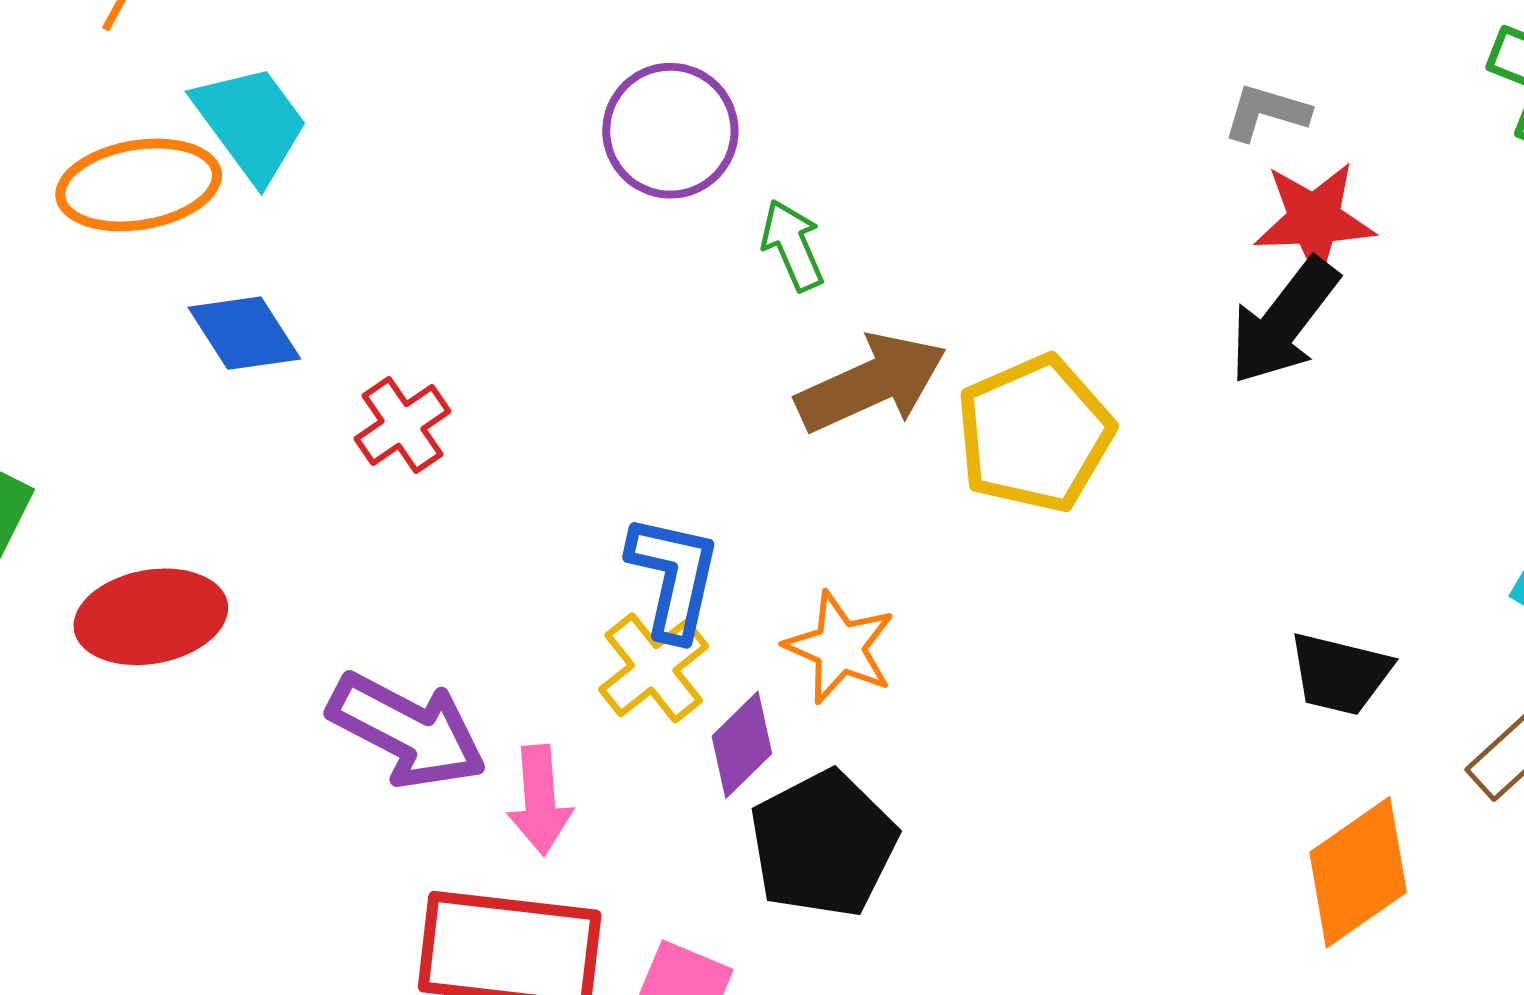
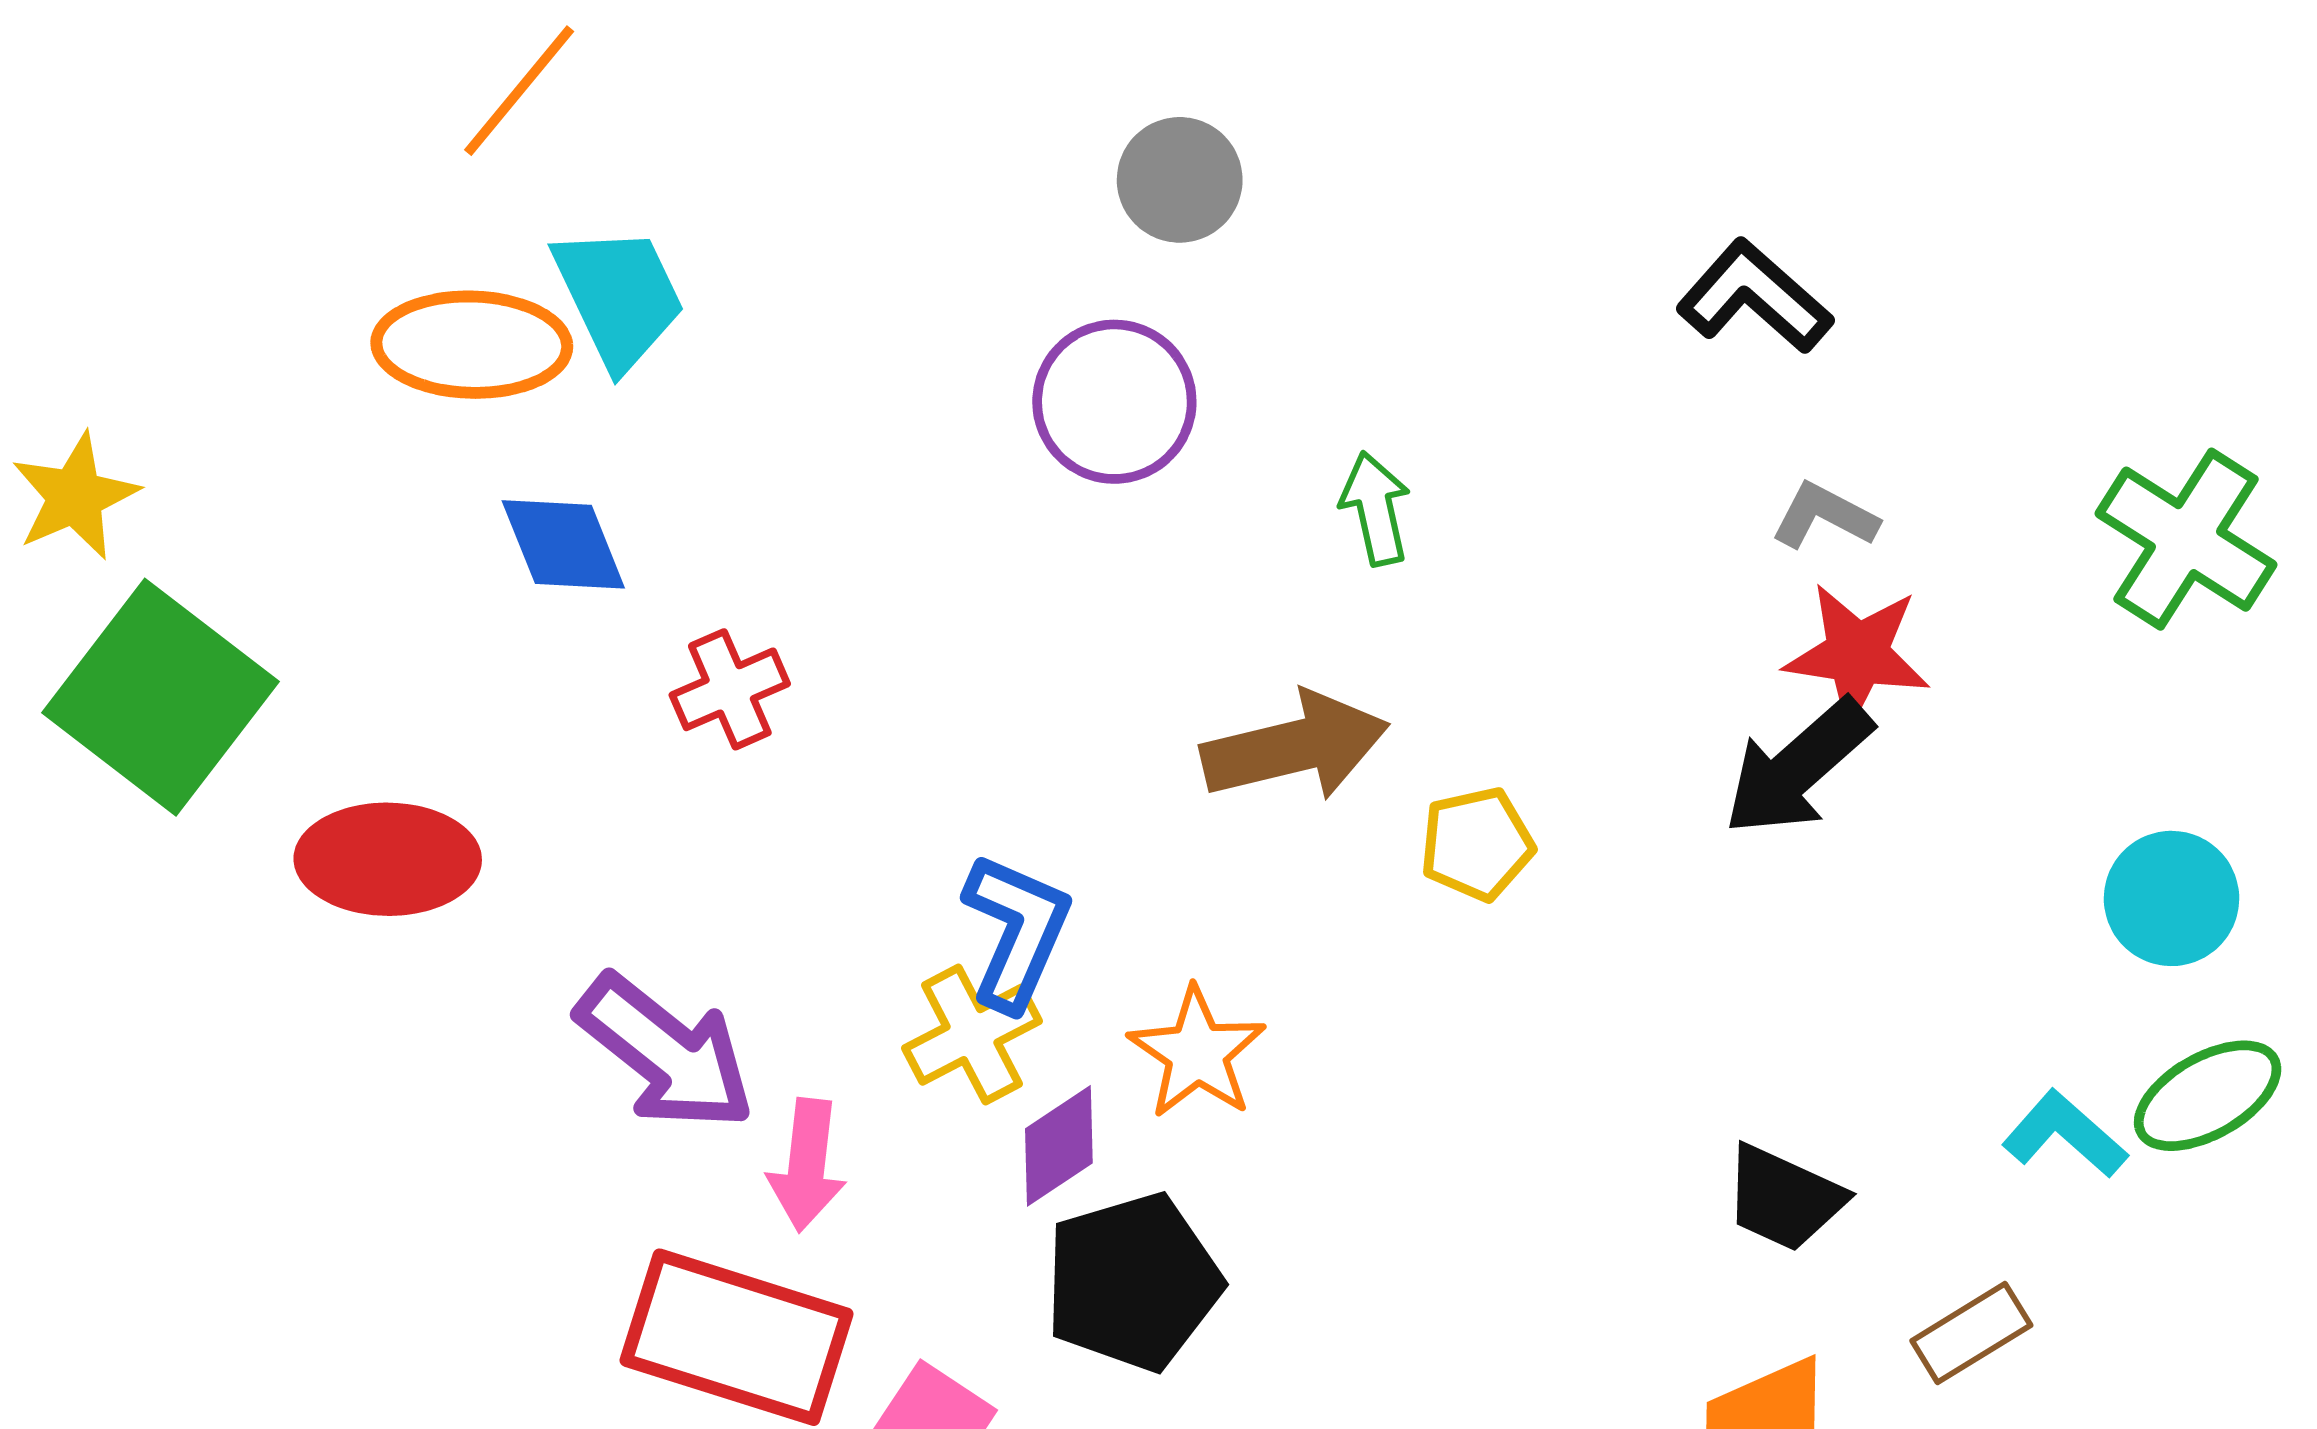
green arrow: (792, 245) -> (1376, 509), moved
yellow pentagon: (1035, 434) -> (1477, 844), size x0.6

